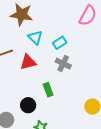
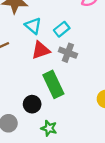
red triangle: (28, 62) -> (41, 50), moved
green rectangle: (48, 90) -> (53, 84), size x1.6

